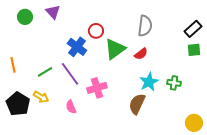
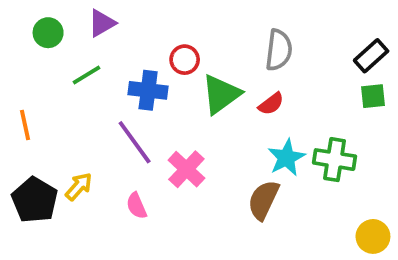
purple triangle: (53, 12) -> (102, 23), turned 42
blue cross: (77, 47) -> (148, 90), turned -30
green line: (45, 72) -> (87, 75), moved
green cross: (174, 83) -> (335, 160), size x1.5
pink cross: (97, 88) -> (186, 169), turned -30
yellow arrow: (41, 97) -> (79, 186), turned -77

